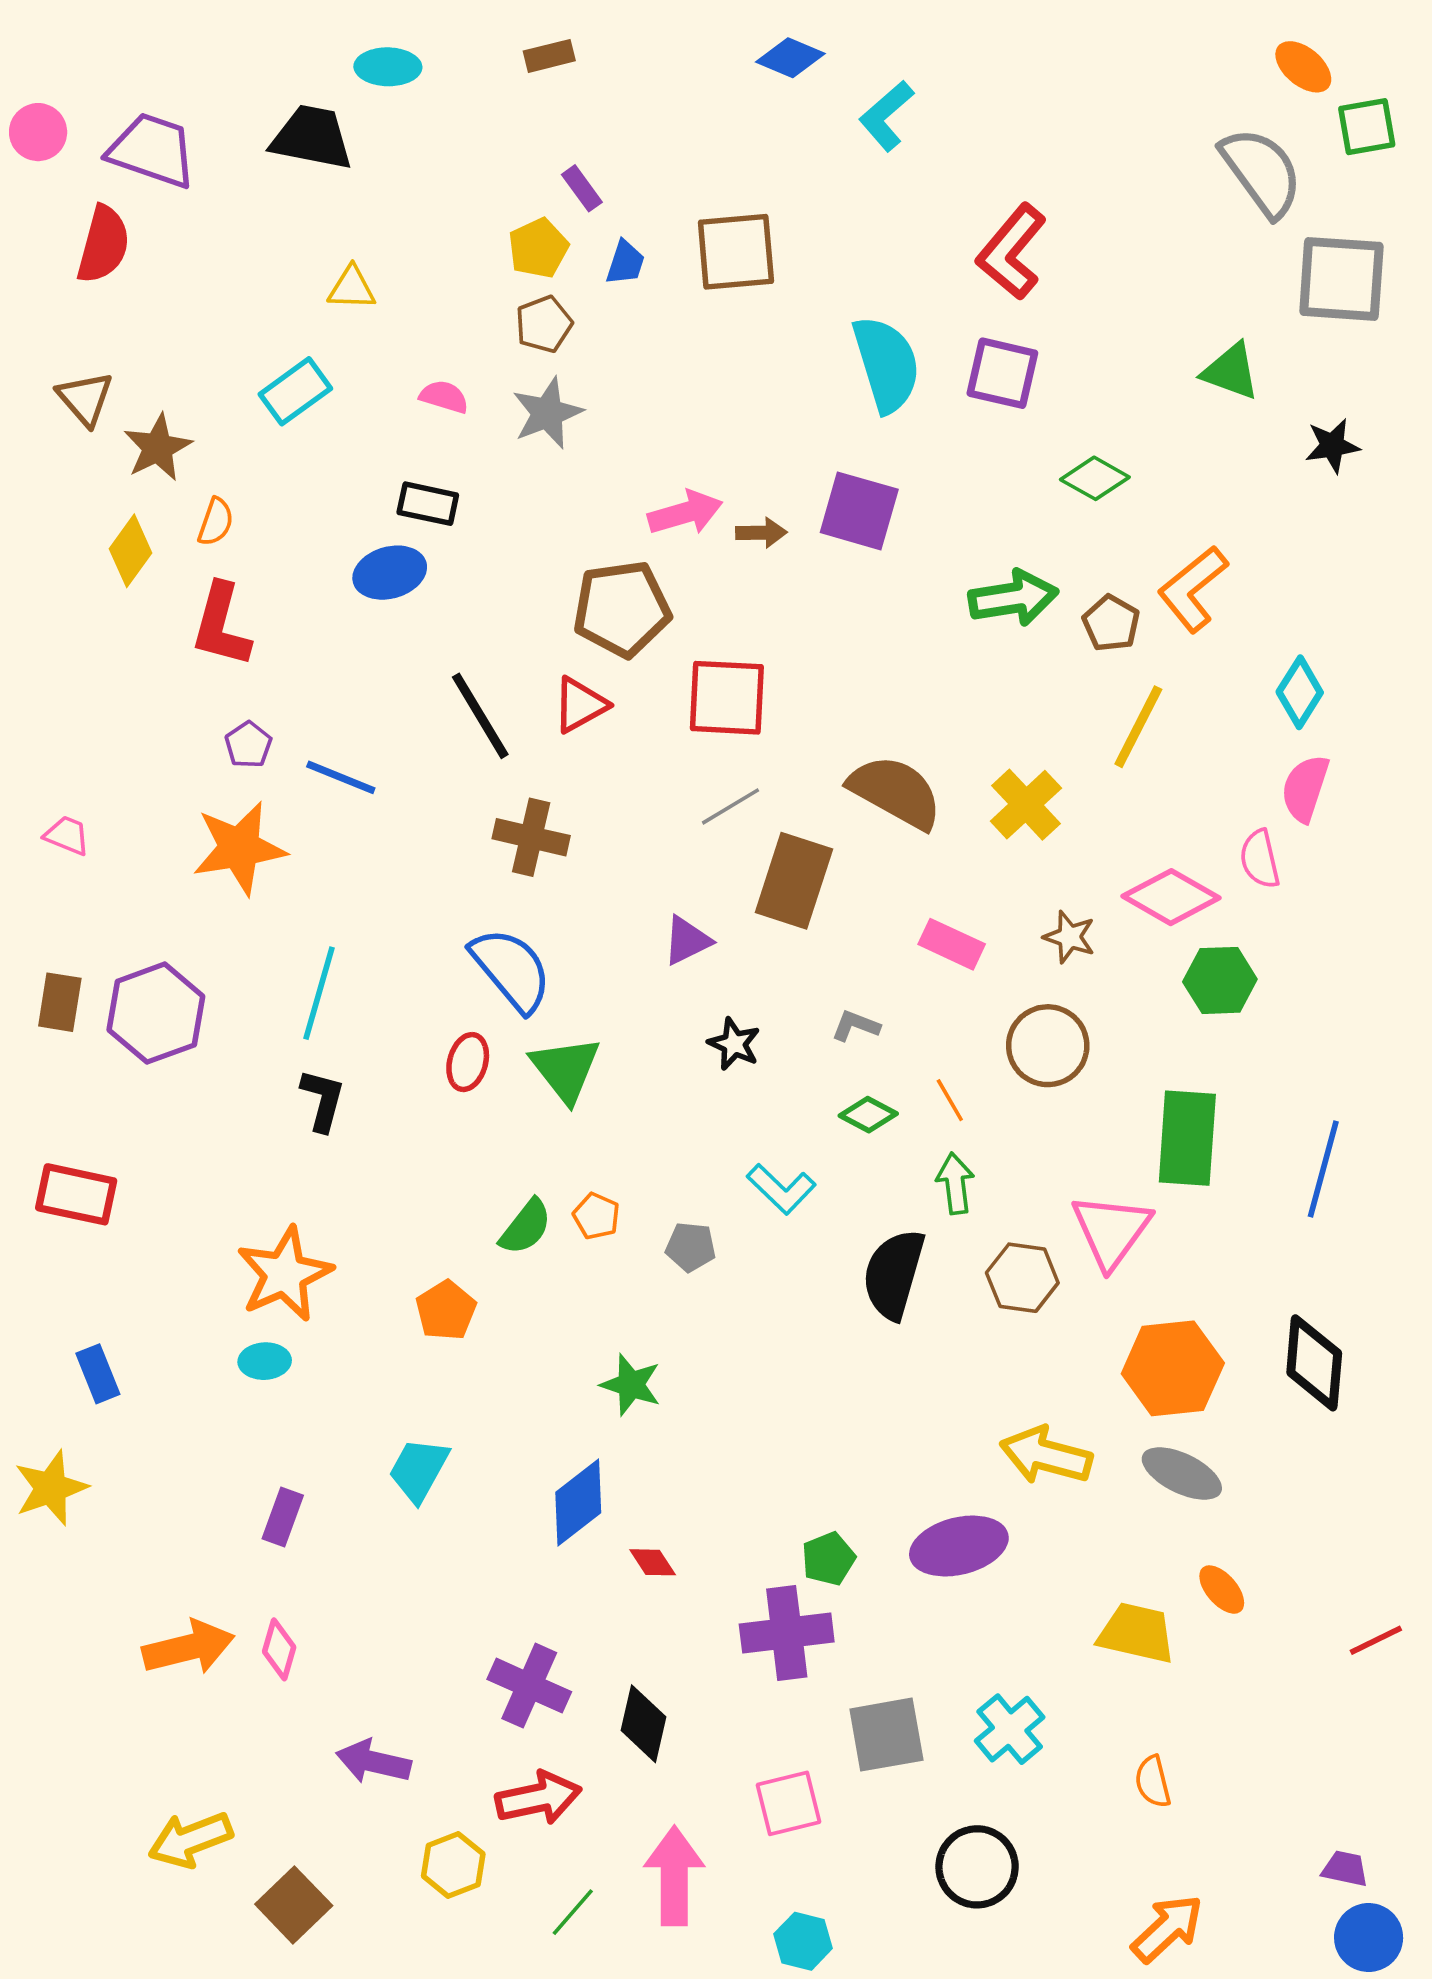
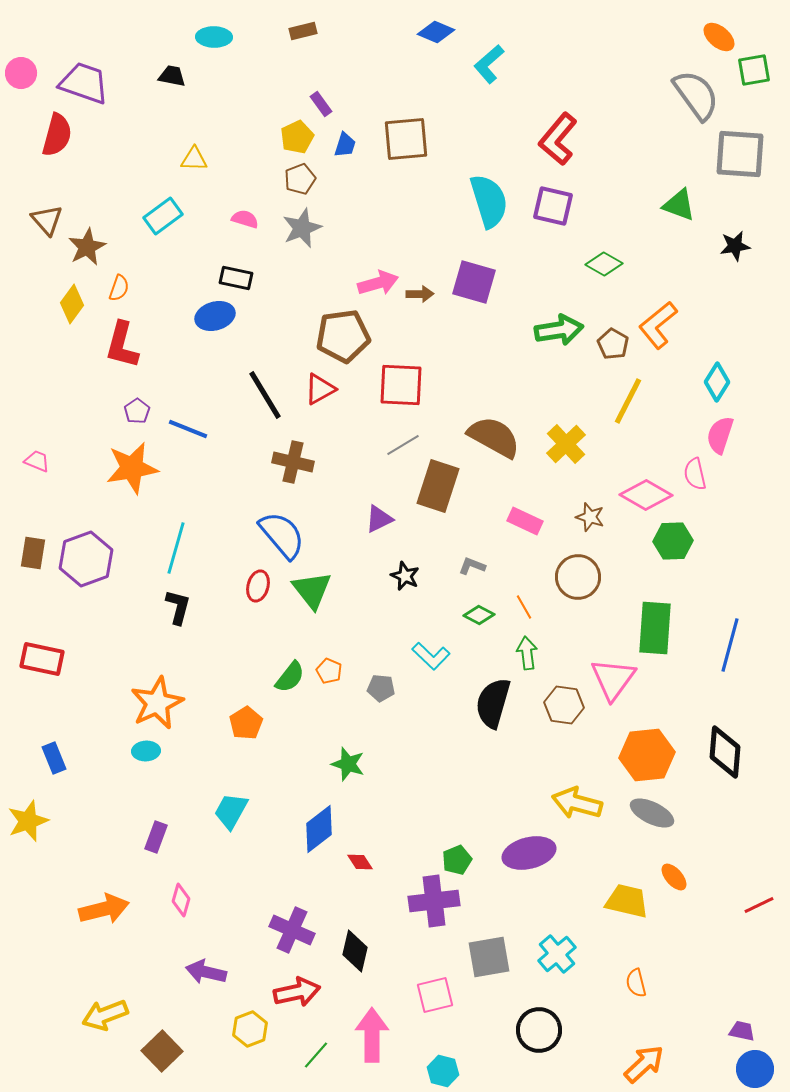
black trapezoid: (312, 138) -> (172, 76), size x0.6
pink diamond: (279, 1649) -> (181, 900), moved

